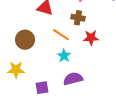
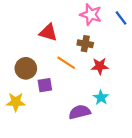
cyan star: (64, 56) -> (101, 97), moved
purple square: (42, 88) -> (45, 85), moved

